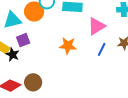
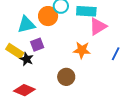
pink triangle: (96, 26) -> (98, 26), moved
brown circle: (33, 82) -> (66, 77), moved

